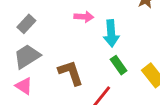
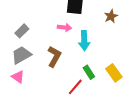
green rectangle: (119, 65) -> (89, 72), moved
brown L-shape: (71, 73) -> (54, 56), moved, turned 45

